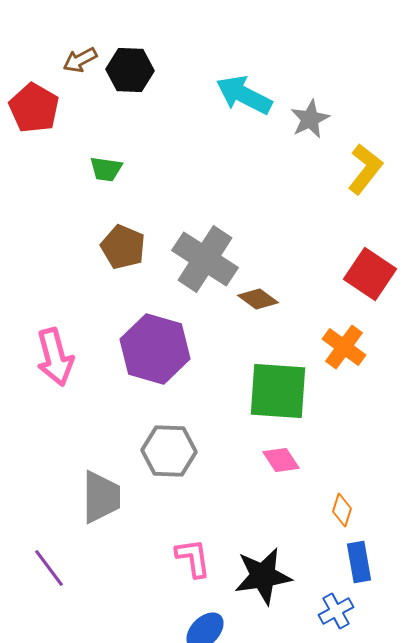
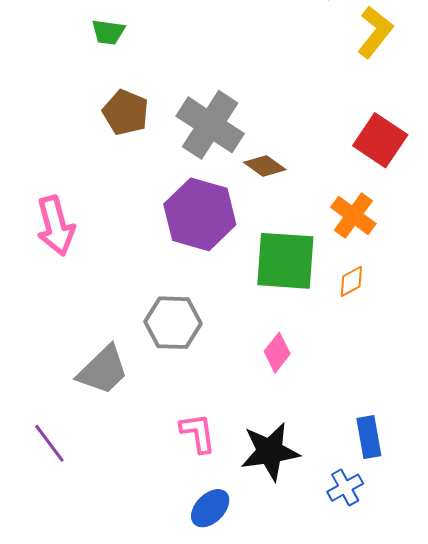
purple hexagon: (155, 349) -> (200, 214), moved
pink diamond: (281, 460) -> (277, 353), moved, turned 72
gray trapezoid: (101, 497) -> (103, 370), turned 46
orange diamond: (342, 510) -> (351, 281), moved, turned 44

